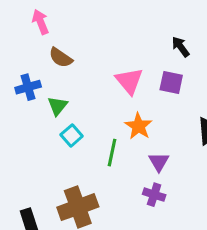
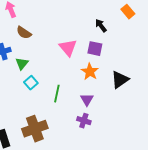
orange star: (139, 126) -> (90, 72), moved

